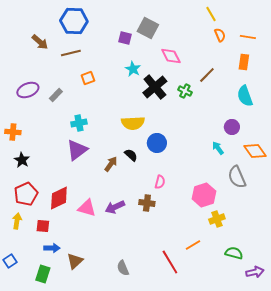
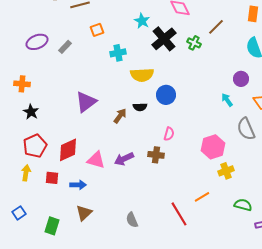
cyan cross: (79, 123) -> (118, 53), moved
black semicircle: (131, 155) -> (140, 107), turned 136
blue arrow: (52, 248) -> (78, 185), moved

